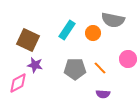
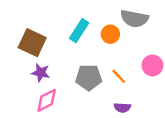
pink diamond: (18, 83) -> (47, 100), moved

